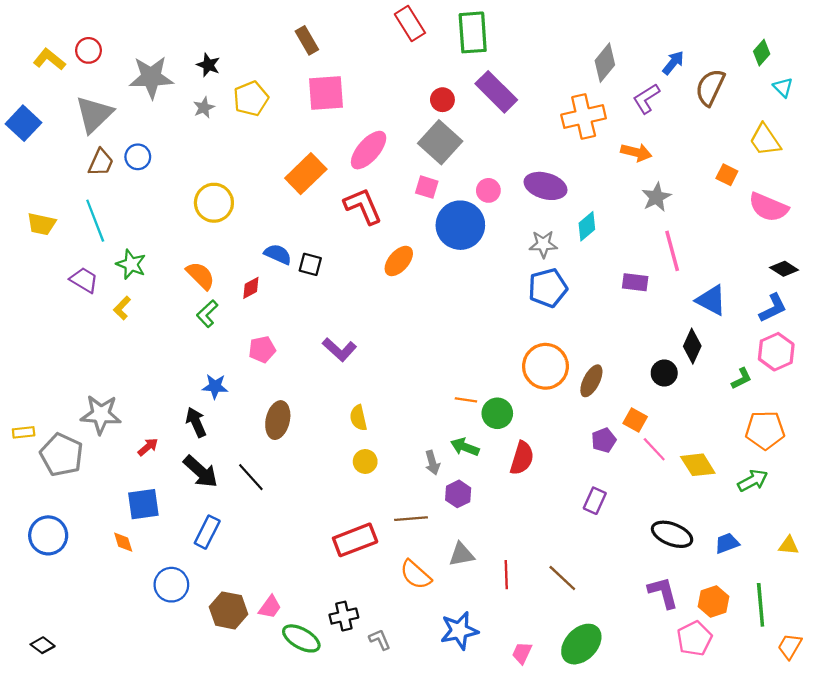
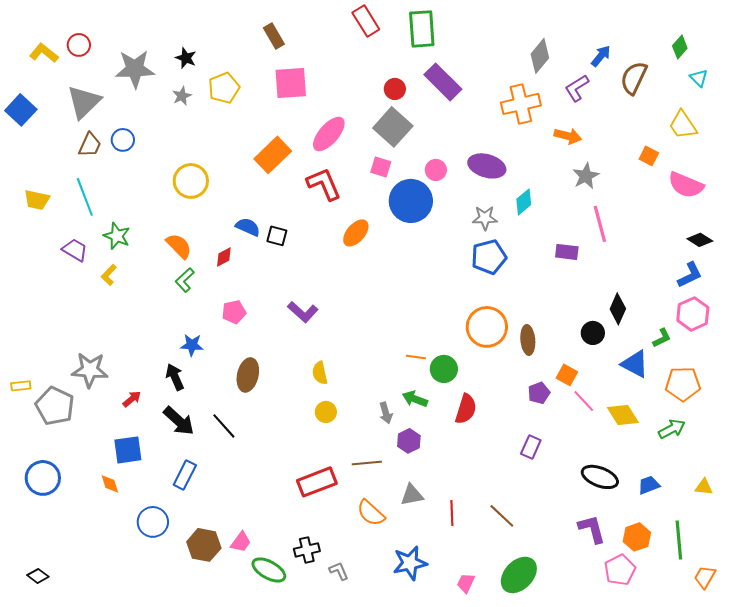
blue triangle: (711, 300) -> (635, 364), moved
brown ellipse: (591, 381) -> (528, 340), turned -32

